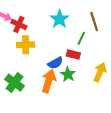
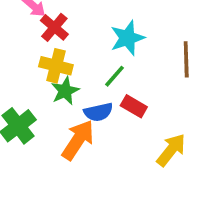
green line: (81, 38) -> (115, 76), moved
green star: (68, 74) -> (65, 91), moved

